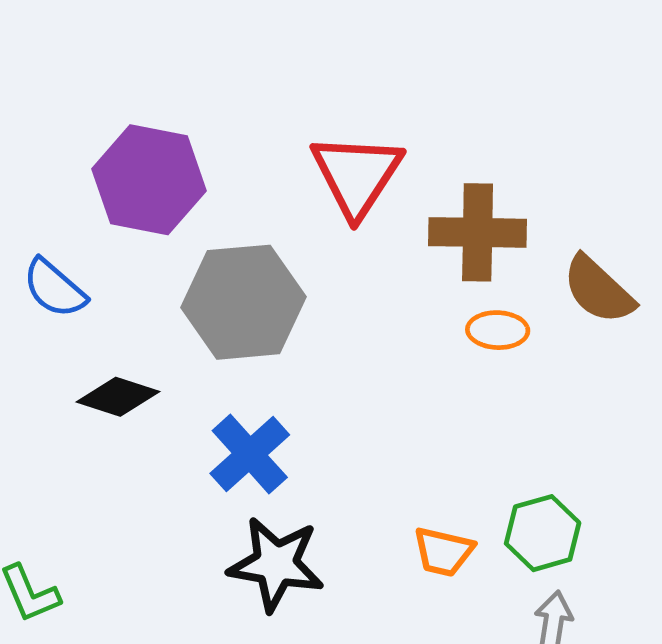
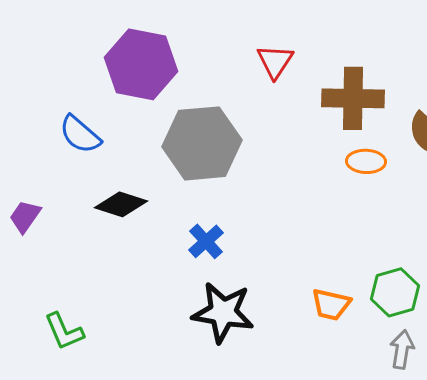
red triangle: (357, 175) -> (275, 61), size x0.6
blue cross: (250, 454) -> (206, 241), size x0.7

